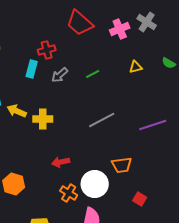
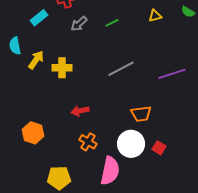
cyan rectangle: (32, 69) -> (39, 18), moved, turned 36
yellow arrow: (17, 111) -> (36, 60), turned 102
white circle: (95, 184) -> (131, 144), moved

